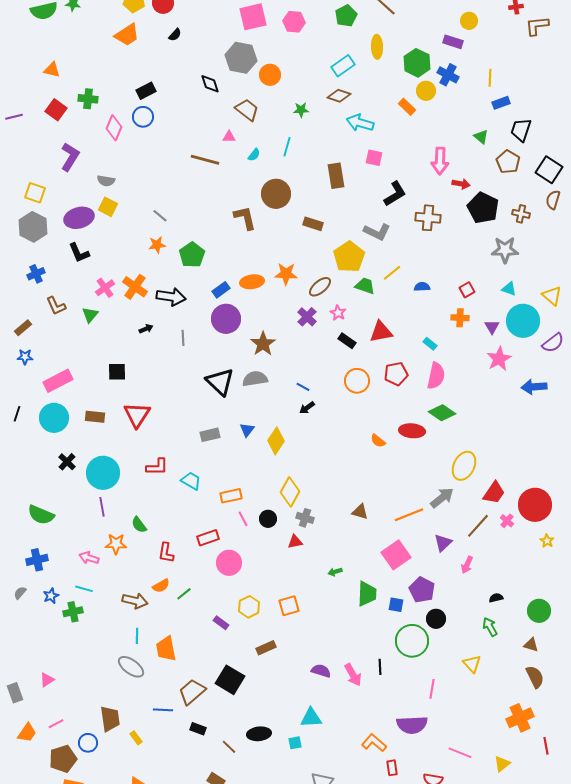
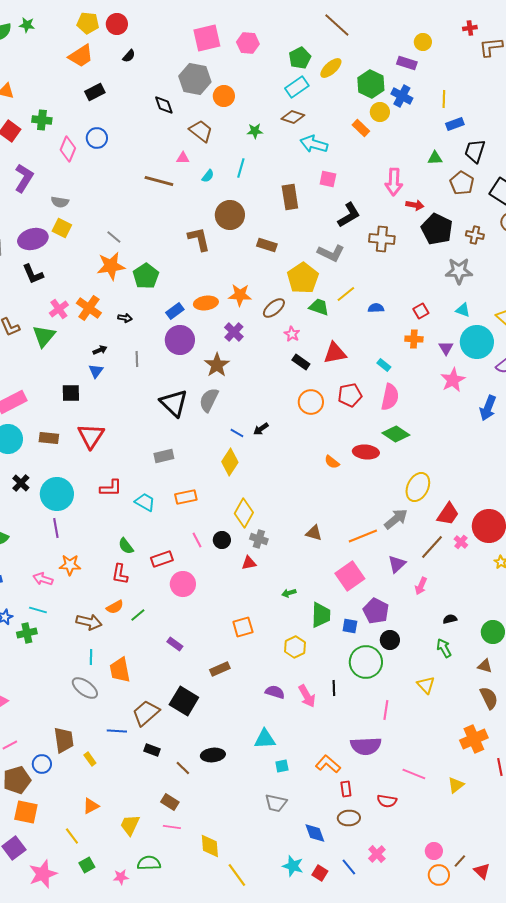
green pentagon: (346, 16) -> (300, 58), moved
yellow ellipse: (377, 47) -> (331, 68), turned 50
black rectangle: (146, 91) -> (95, 92), moved
green triangle: (481, 137) -> (435, 158), turned -42
orange star: (157, 245) -> (111, 266), size x1.6
black arrow: (171, 297) -> (125, 318), size x0.5
green triangle: (90, 315) -> (44, 336), size x1.4
purple cross: (307, 317) -> (234, 332), moved
gray semicircle: (255, 379) -> (209, 400), turned -55
blue line: (303, 387) -> (237, 433), moved
blue arrow: (534, 387) -> (488, 408), turned -65
blue triangle: (247, 430) -> (96, 371), moved
orange rectangle: (231, 496) -> (186, 497), moved
green semicircle: (139, 525) -> (126, 546), moved
yellow hexagon: (249, 607) -> (295, 647), moved
cyan square: (295, 743) -> (282, 766), moved

